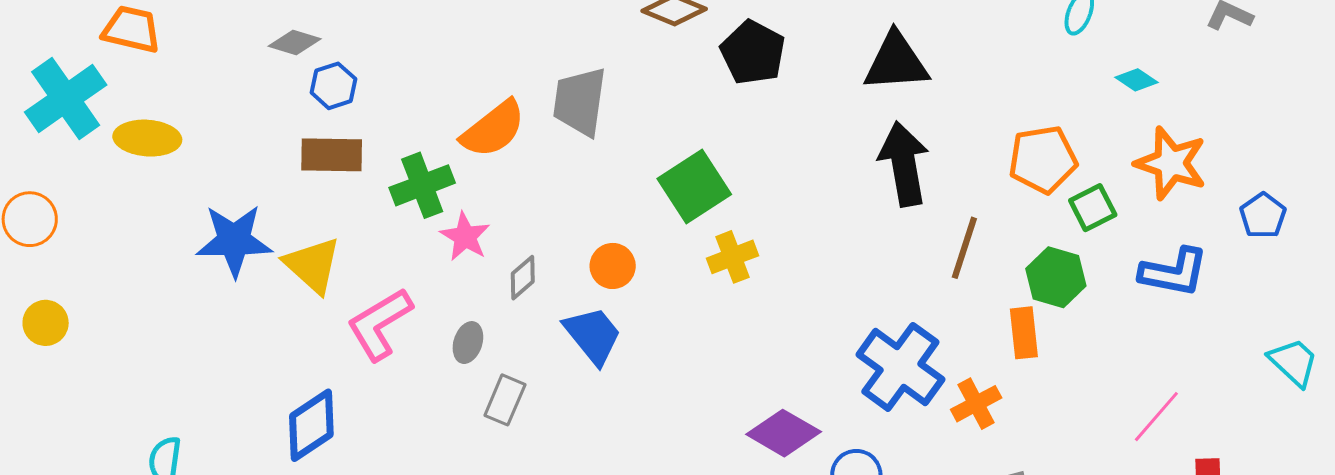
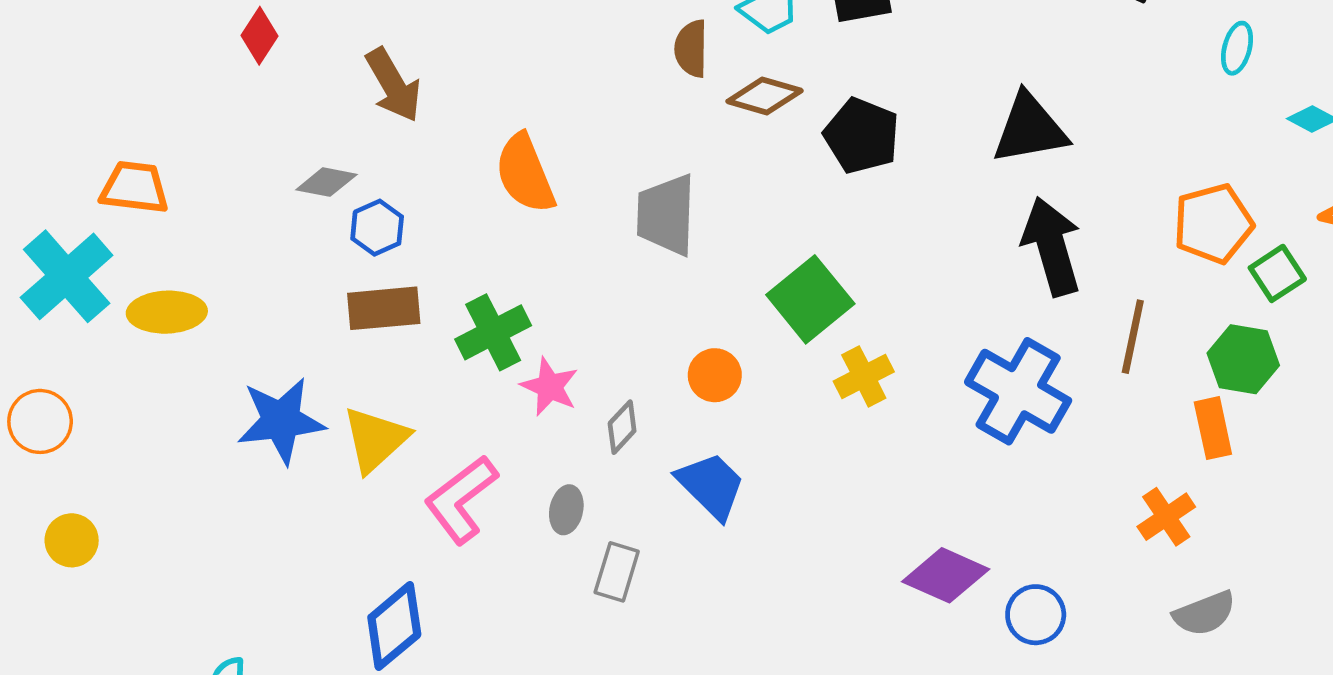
orange semicircle: (493, 129) -> (525, 174), moved, turned 112
yellow triangle: (313, 265) -> (375, 439), turned 42
orange circle: (613, 266) -> (715, 375), moved
blue cross: (900, 367) -> (1018, 391), moved

